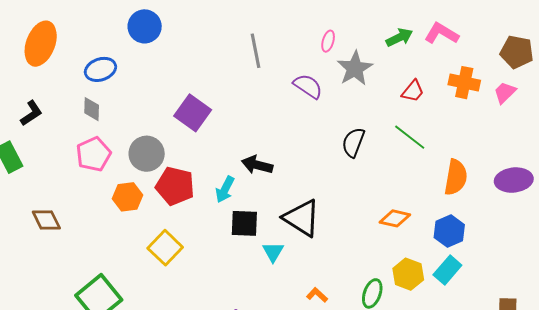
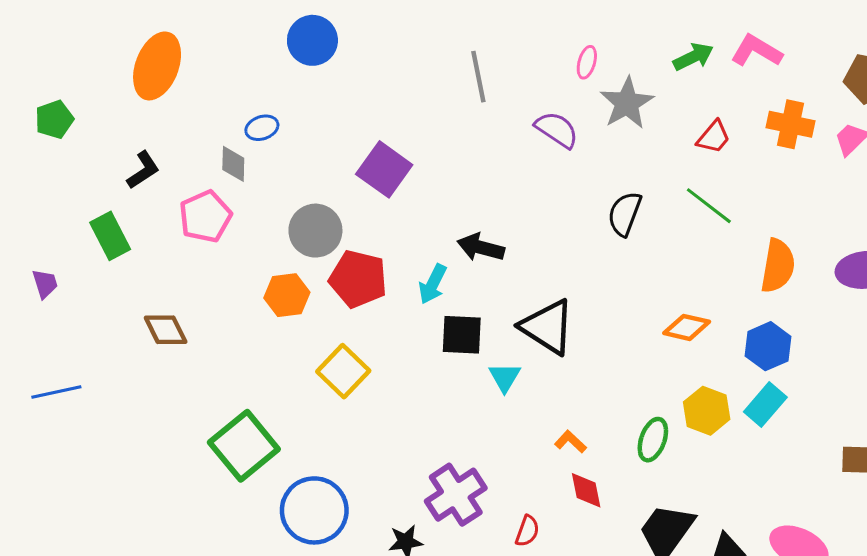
blue ellipse: (100, 69) -> (262, 128), moved, size x0.7
pink pentagon: (93, 154) -> (205, 216), moved

